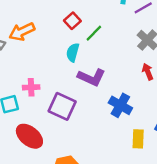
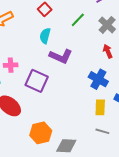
green line: (94, 33) -> (78, 20), moved
blue cross: (120, 105) -> (98, 79), moved

